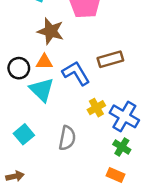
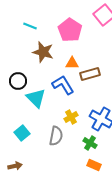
orange triangle: (44, 62) -> (72, 63), moved
yellow cross: (96, 108) -> (71, 117), moved
green cross: (122, 147) -> (90, 143), moved

